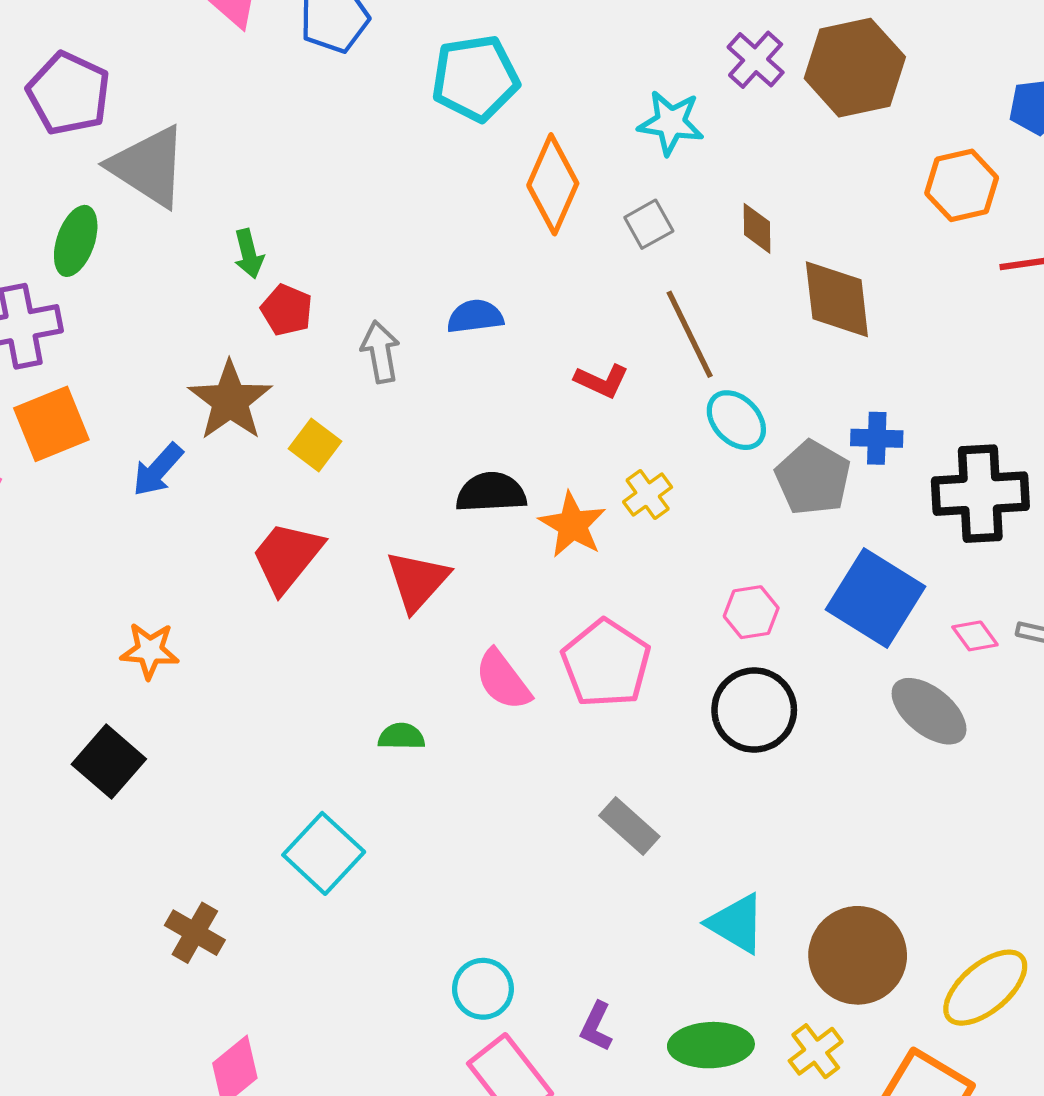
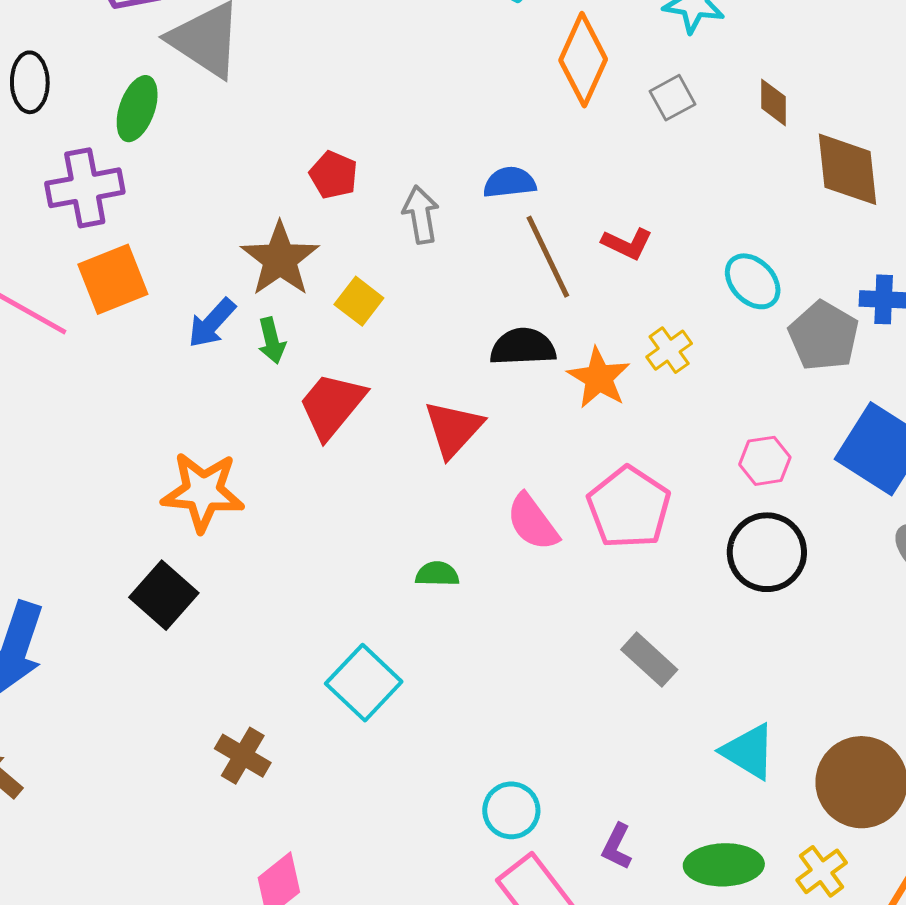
green arrow: (249, 254) -> (272, 341), moved
brown line: (690, 334) -> (548, 257), moved
orange star: (150, 651) -> (203, 492), size x1.5

